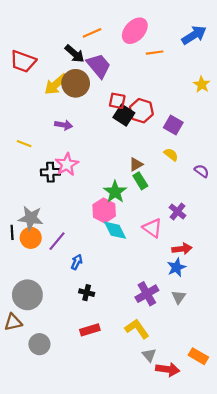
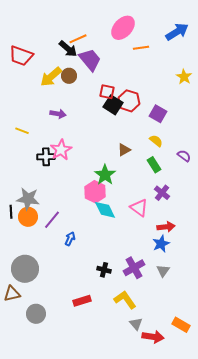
orange line: (92, 33) -> (78, 39), moved
brown circle: (76, 83) -> (69, 76), size x0.6
green rectangle: (140, 181) -> (154, 165), moved
black cross: (87, 293) -> (104, 270), moved

